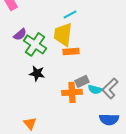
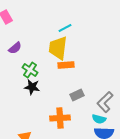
green cross: (35, 44) -> (30, 70), moved, size x0.7
cyan semicircle: (95, 89) -> (99, 119), moved
orange cross: (72, 92) -> (60, 118), moved

